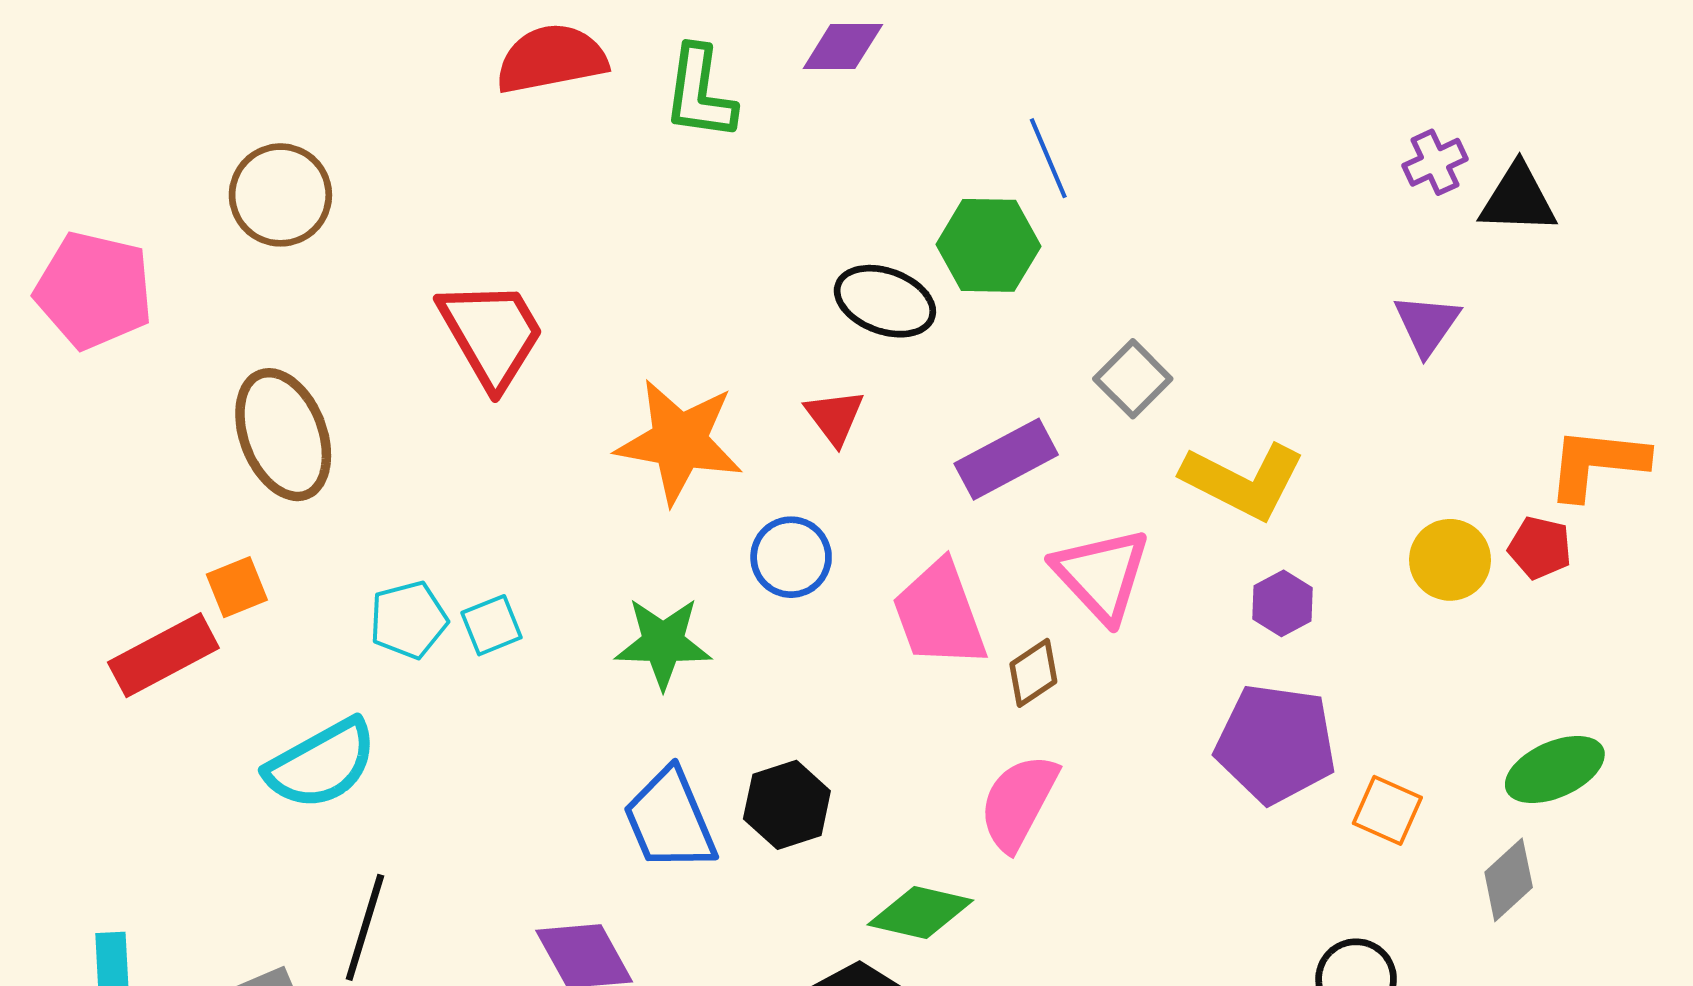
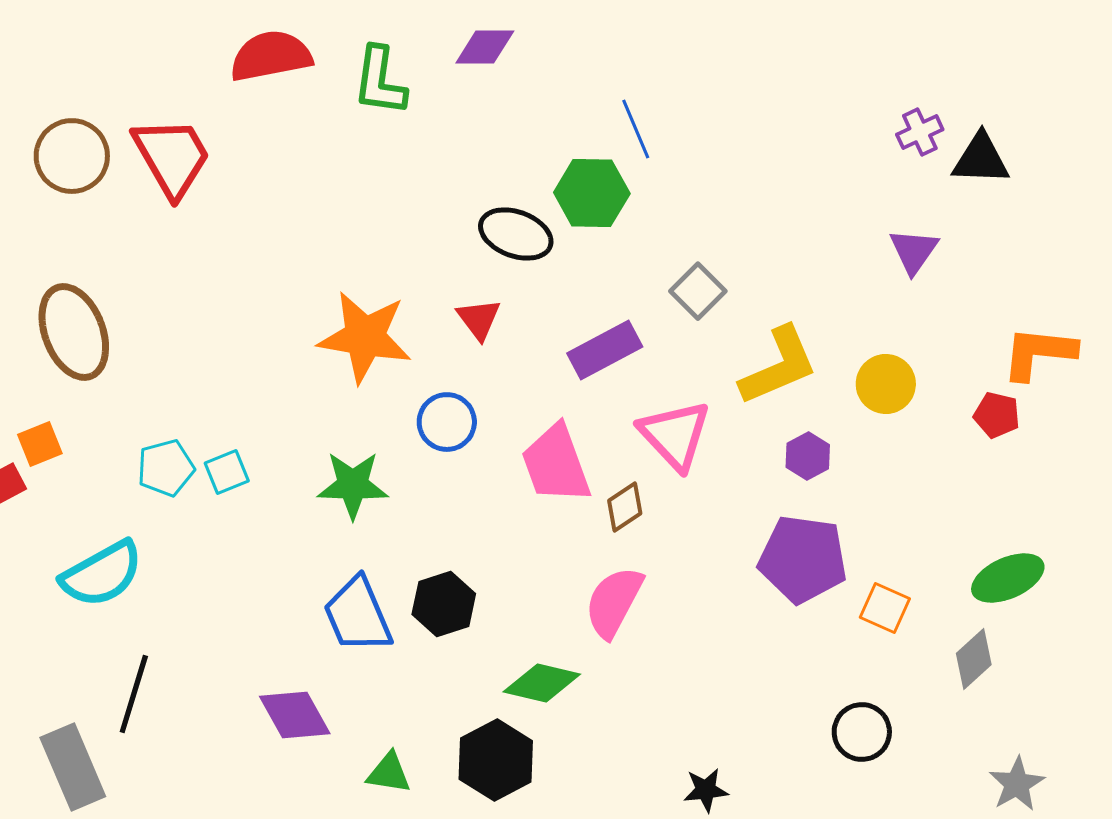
red trapezoid: (492, 334) -> (172, 157), moved
yellow L-shape: (1243, 481) -> (779, 366), turned -50
yellow circle: (1450, 560) -> (886, 384), moved

